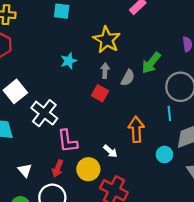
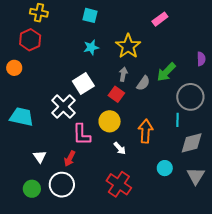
cyan star: (69, 61) -> (91, 47), moved
white square: (15, 91) -> (83, 83), moved
cyan circle: (164, 155) -> (165, 168), moved
yellow circle: (88, 169) -> (110, 121), moved

